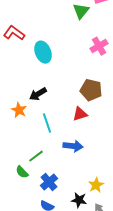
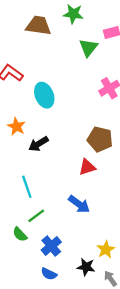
orange star: (19, 110) -> (16, 126), moved
cyan line: (47, 123) -> (27, 187), moved
blue arrow: (73, 146) -> (79, 204), turned 30

